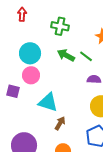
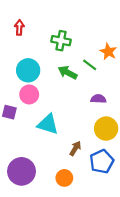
green line: (86, 56) -> (90, 65), moved
brown arrow: (60, 123) -> (75, 148), moved

